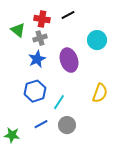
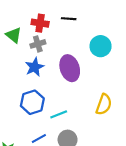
black line: (68, 15) -> (69, 19), turned 32
cyan line: (59, 102) -> (59, 114), turned 35

